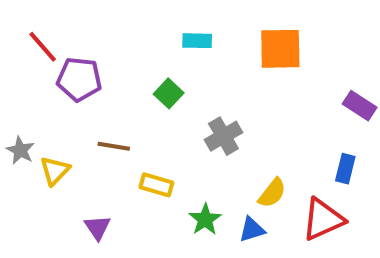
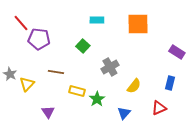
yellow semicircle: (272, 193) -> (134, 86), moved
green star: (205, 219) -> (97, 99), moved
red triangle: (323, 219) -> (159, 108), size x0.7
blue triangle: (252, 230) -> (124, 113), turned -32

